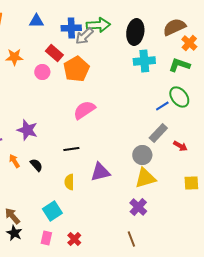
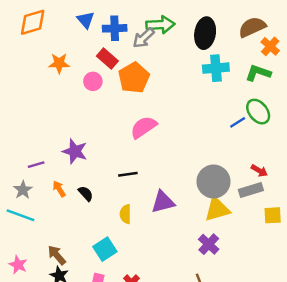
blue triangle: (36, 21) -> (86, 20), turned 49
blue cross: (71, 28) -> (115, 28), moved
gray rectangle: (158, 133) -> (251, 190), moved, turned 30
gray circle: (142, 155) -> (214, 181), size x1.4

